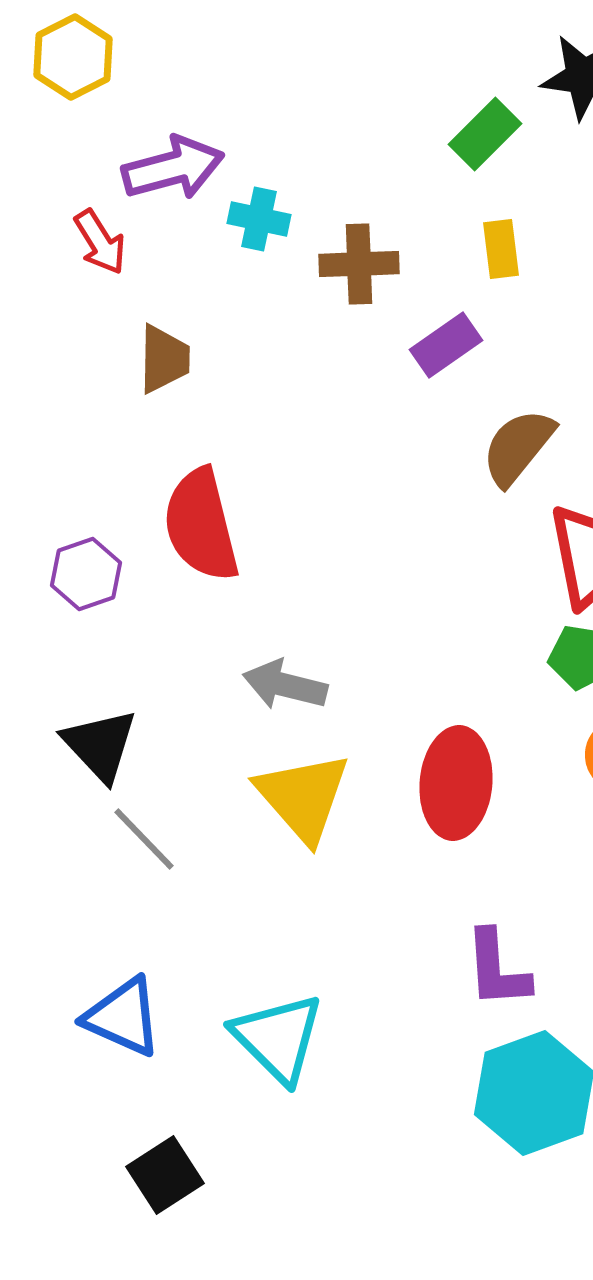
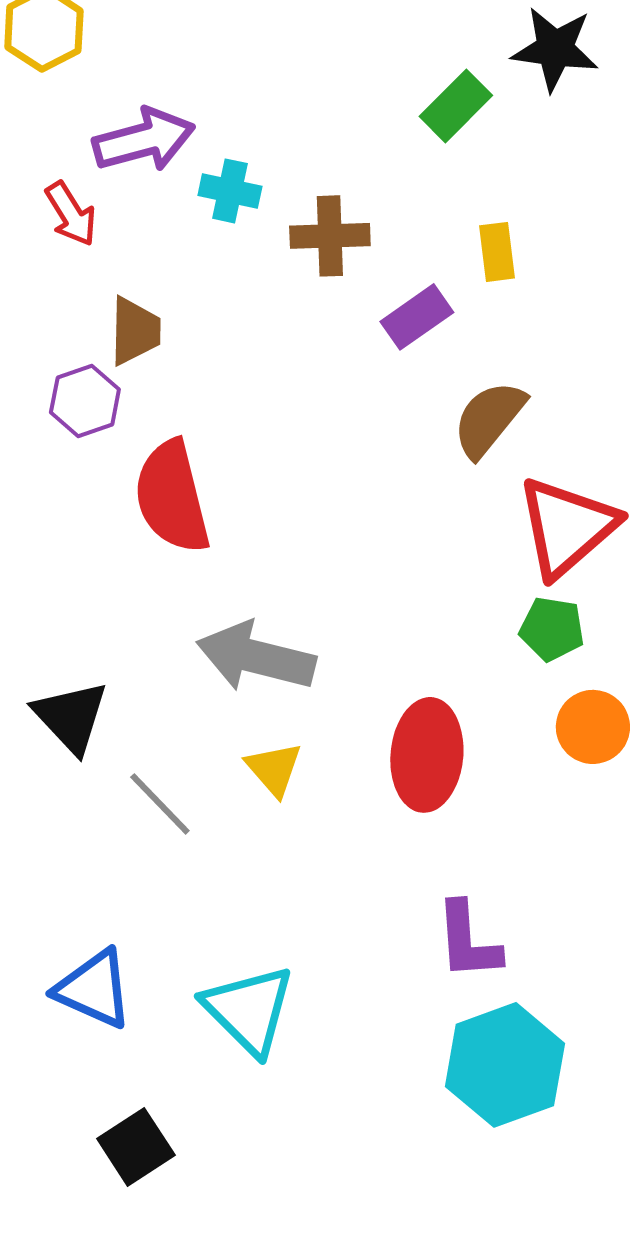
yellow rectangle: (501, 249) -> (497, 252), moved
purple hexagon: (86, 574) -> (85, 401), moved
gray arrow: (285, 685) -> (256, 657), size x1.4
yellow triangle: (303, 797) -> (274, 769), size x0.6
gray line: (144, 839) -> (160, 804), moved

